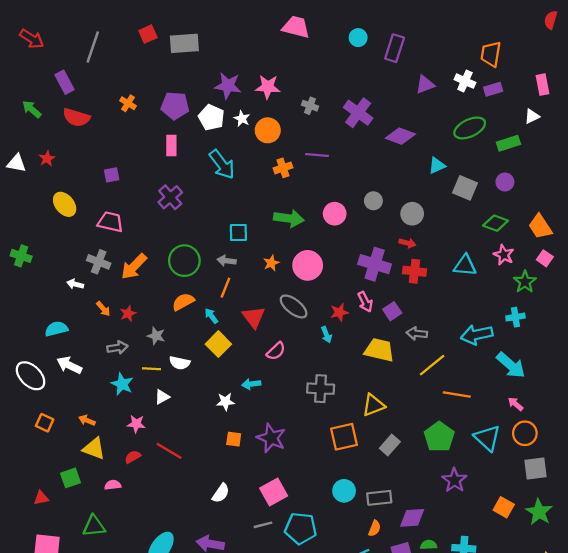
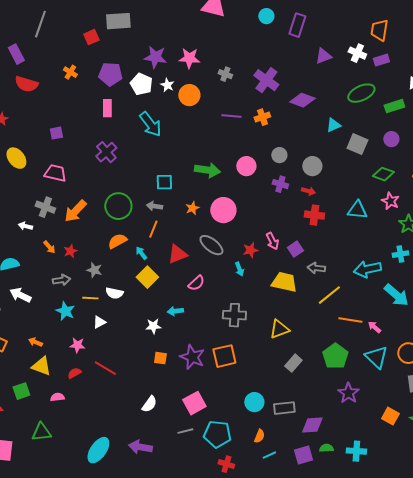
red square: (148, 34) -> (91, 37), moved
orange cross: (283, 168) -> (262, 117), moved
purple cross: (375, 264) -> (280, 184), moved, size x0.6
red triangle: (254, 317) -> (177, 254), turned 45
pink arrow: (515, 404) -> (374, 327), moved
orange square: (344, 437) -> (224, 356), moved
orange semicircle: (375, 528) -> (259, 436), moved

